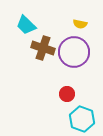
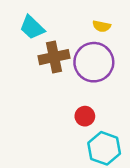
brown cross: (43, 48) -> (54, 57), turned -30

